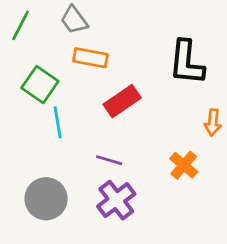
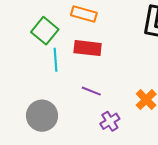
red rectangle: (122, 101) -> (88, 48), moved, turned 36
purple cross: (116, 200) -> (110, 121), moved, size x0.7

